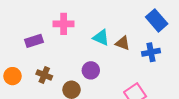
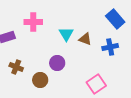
cyan triangle: (101, 37) -> (66, 34), turned 35

